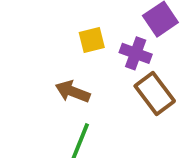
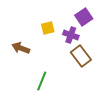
brown arrow: (73, 92) -> (21, 48), moved

